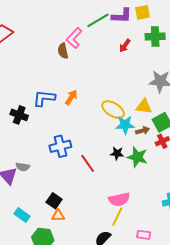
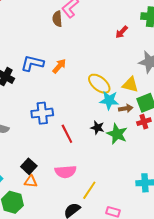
red arrow: (125, 46) -> (122, 32), moved
pink semicircle: (119, 199) -> (66, 172), moved

